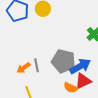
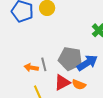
orange arrow: (24, 68) -> (31, 68), turned 48
red triangle: (83, 81) -> (62, 82), moved

